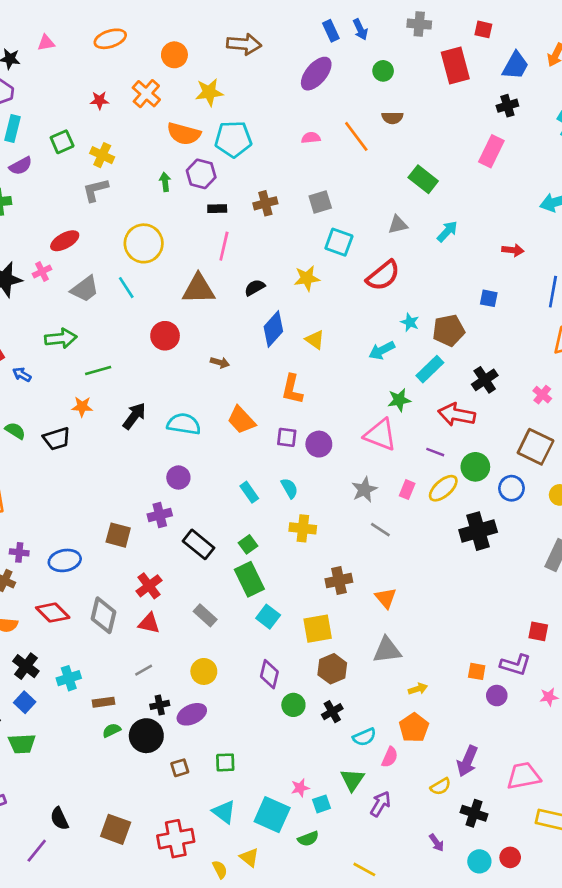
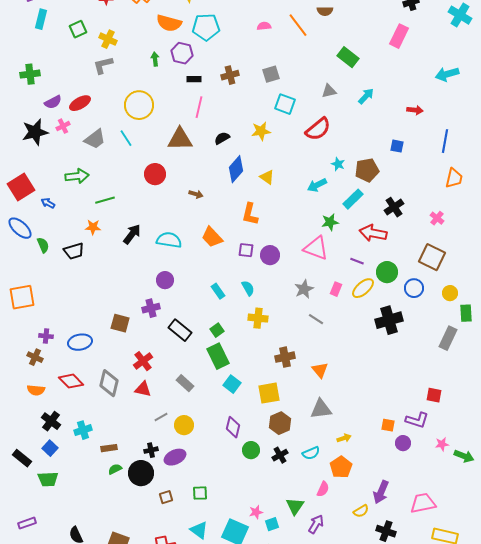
purple semicircle: (21, 166) -> (53, 102), moved
green semicircle: (15, 431) -> (43, 245), turned 35
gray line: (144, 670) -> (161, 417), moved
cyan semicircle: (364, 737) -> (311, 453), moved

